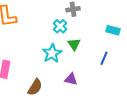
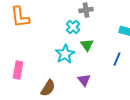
purple triangle: (71, 79) -> (84, 80), turned 40

